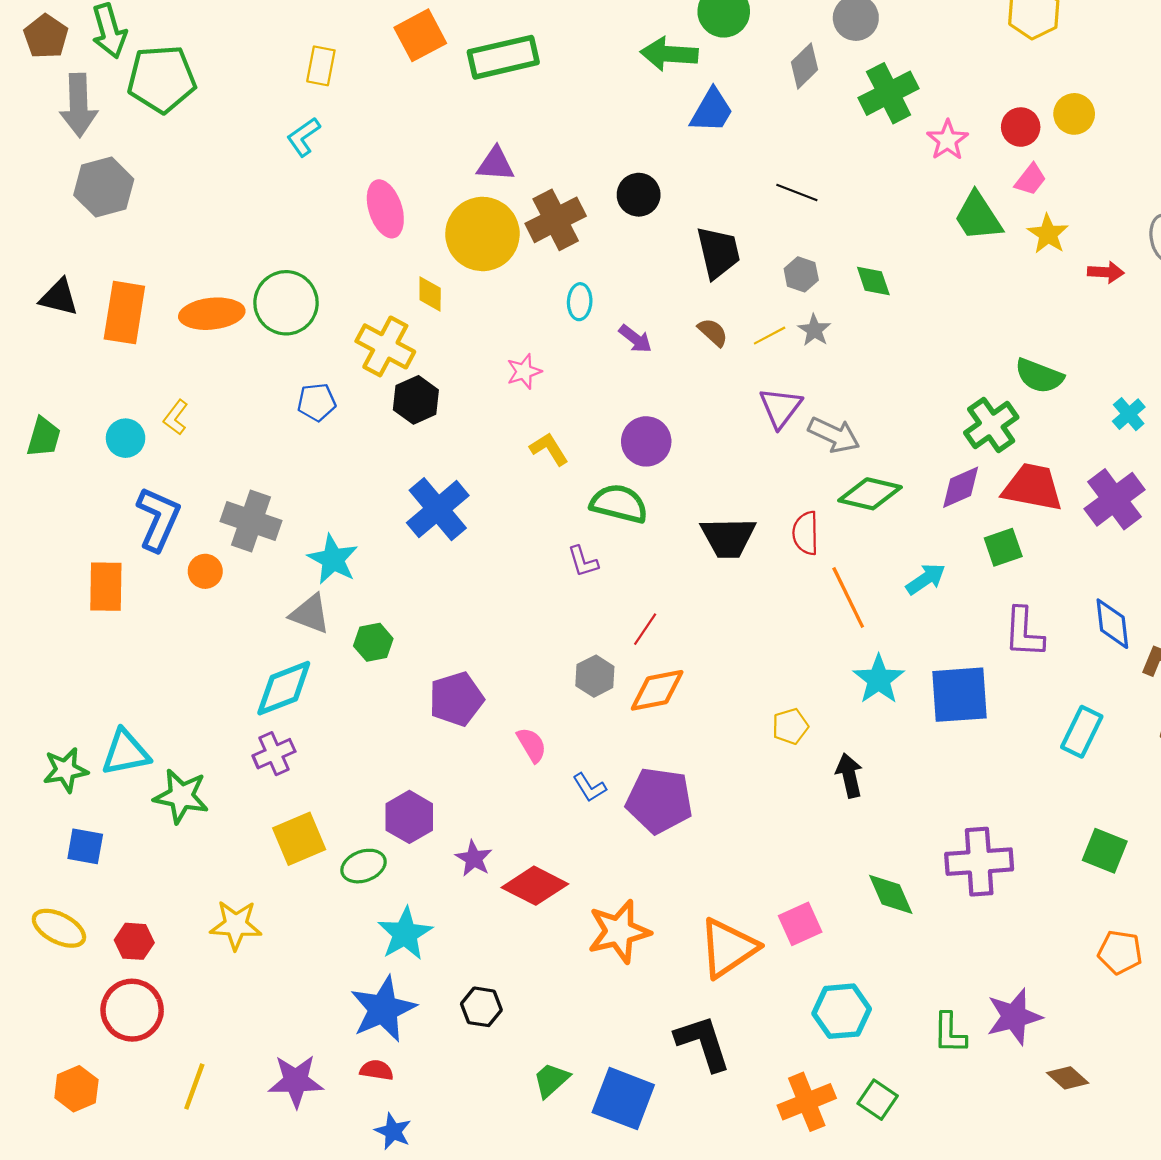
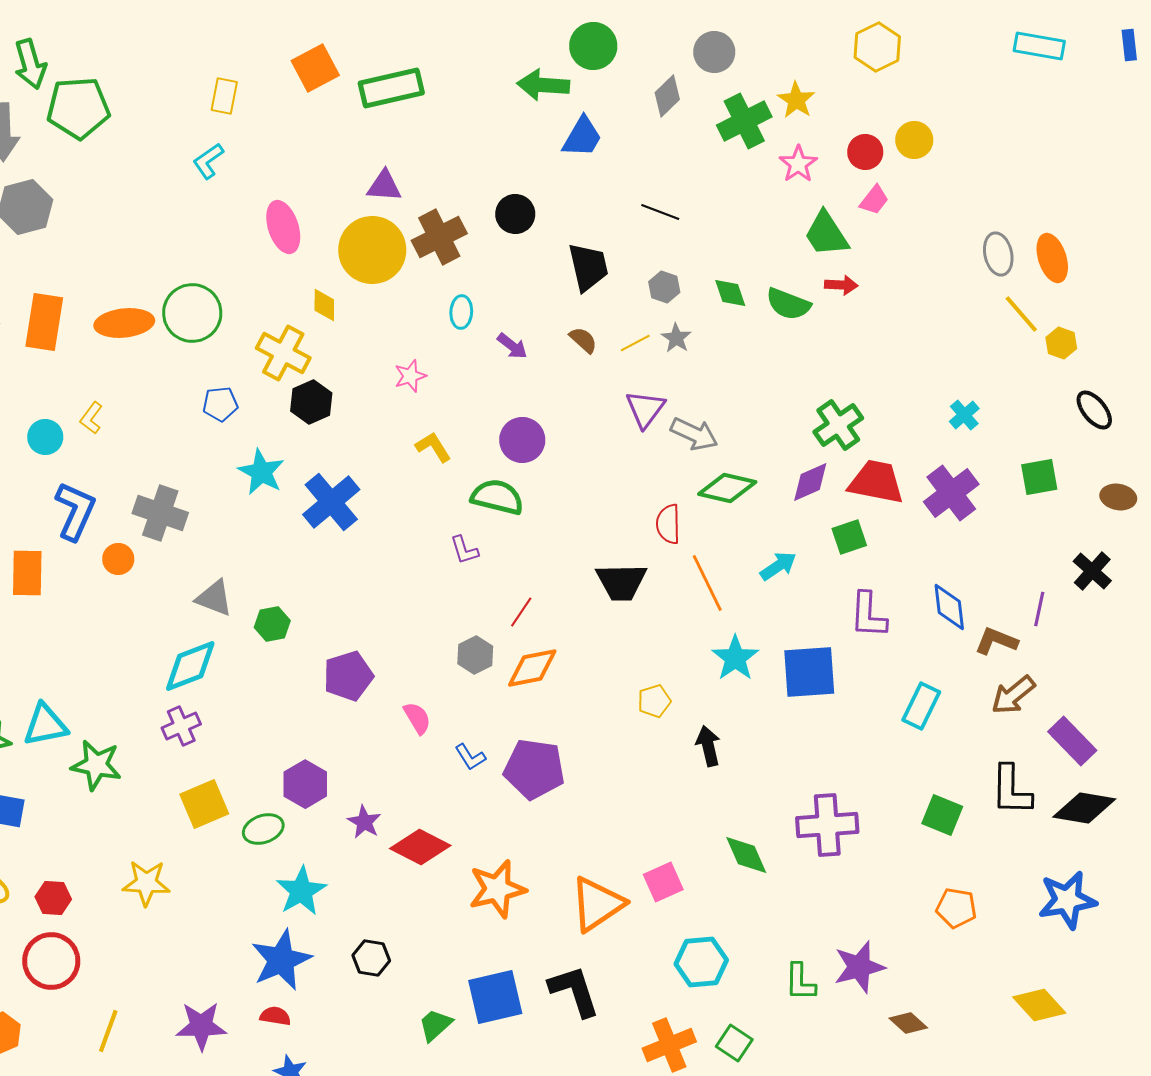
yellow star: (1048, 234) -> (796, 100), moved
red arrow: (1106, 272) -> (841, 285), moved
green semicircle: (1039, 376) -> (788, 304), moved
black trapezoid: (728, 537) -> (621, 582), moved
cyan star: (333, 559) -> (261, 472), moved
blue square: (623, 1099) -> (495, 997), moved, turned -34

